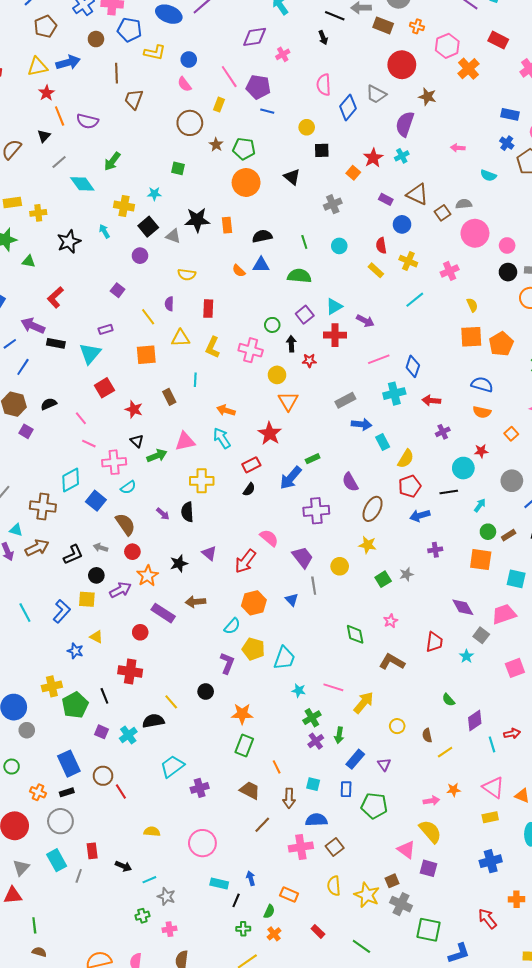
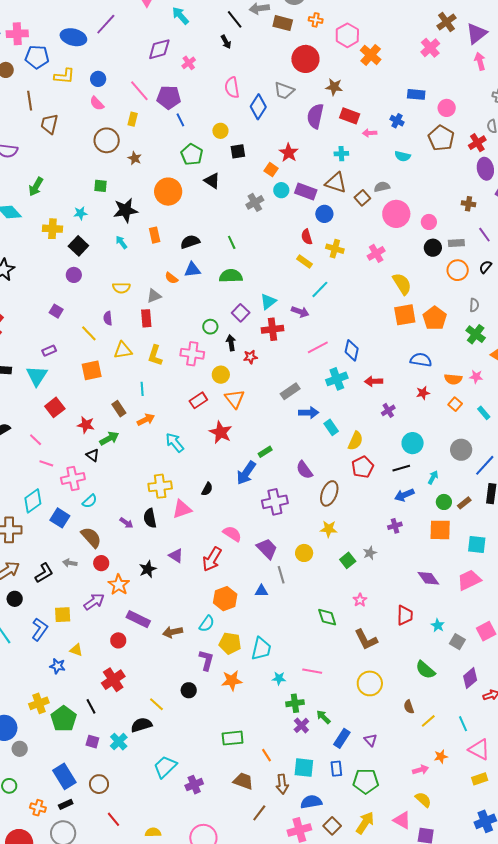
black line: (335, 16) -> (235, 19), turned 36
red rectangle: (498, 40) -> (350, 116), moved
blue line: (267, 111) -> (180, 120), turned 56
blue cross: (507, 143) -> (397, 121), moved
green pentagon: (244, 149) -> (192, 154), moved, turned 30
cyan cross: (402, 156) -> (341, 154), moved, turned 32
purple rectangle: (386, 199) -> (306, 191), size x1.5
black star: (197, 220) -> (126, 210), moved
cyan arrow: (104, 231) -> (121, 242), moved
gray triangle: (173, 236) -> (154, 296), moved, turned -35
cyan circle: (339, 246) -> (281, 190), moved
cyan line: (415, 300) -> (320, 289), moved
yellow semicircle: (472, 305) -> (402, 284), size x1.6
orange arrow: (226, 410) -> (146, 420), moved, turned 144
orange semicircle: (482, 412) -> (453, 379), moved
pink triangle: (185, 441) -> (182, 509), moved
red star: (481, 451) -> (423, 393), moved
green arrow: (157, 456) -> (109, 438), moved
red rectangle: (251, 465) -> (198, 400), moved
blue arrow: (420, 516) -> (404, 495), moved
black circle: (96, 575) -> (15, 599), moved
blue triangle: (292, 600) -> (261, 591), turned -40
brown arrow: (195, 602) -> (173, 632), moved
gray square: (481, 635) -> (457, 642), moved
brown L-shape: (392, 662) -> (366, 640), turned -140
red cross: (130, 671) -> (113, 680), turned -35
green semicircle: (448, 700) -> (425, 670), size x1.5
yellow arrow: (364, 703) -> (365, 823), moved
orange star: (242, 714) -> (232, 681), moved
green cross: (312, 718) -> (295, 703), turned 30
purple diamond: (475, 720) -> (470, 678), moved
yellow circle: (397, 726) -> (370, 683), moved, size x1.6
green arrow: (339, 735) -> (323, 717), turned 133
cyan line: (492, 744) -> (463, 724), moved
green rectangle: (244, 746) -> (233, 738), turned 70
cyan square: (313, 784) -> (304, 768), size x1.5
red line: (121, 792) -> (114, 819), moved
yellow semicircle: (430, 831) -> (423, 800), size x0.7

